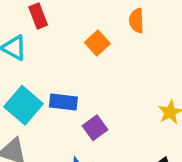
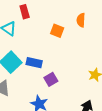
orange square: (97, 43) -> (57, 31), turned -32

